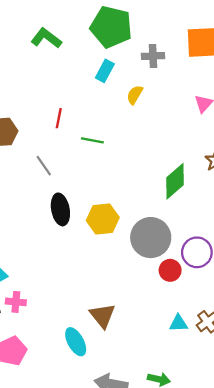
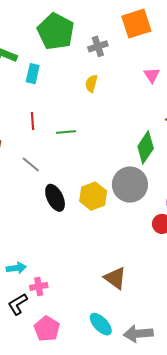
green pentagon: (111, 27) -> (56, 31), turned 30
cyan rectangle: (105, 71) -> (33, 74), moved
gray circle: (151, 238) -> (130, 185), moved
cyan ellipse: (76, 342) -> (101, 324), moved

